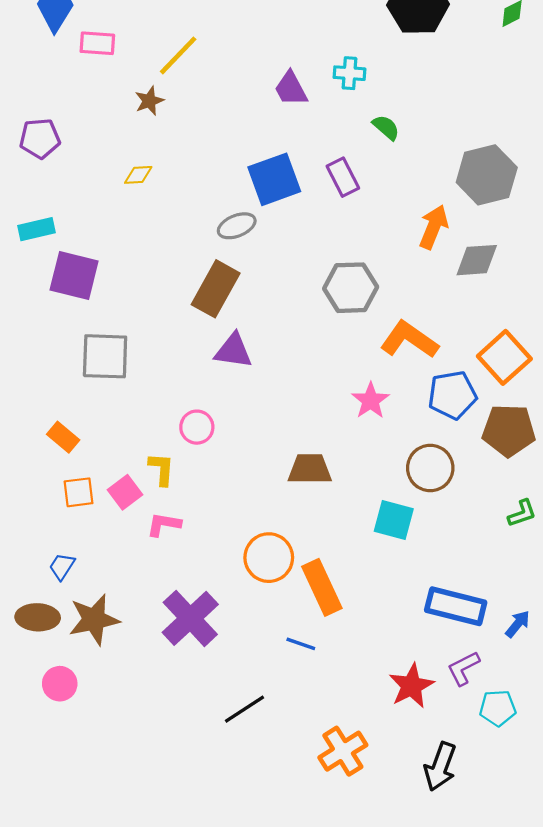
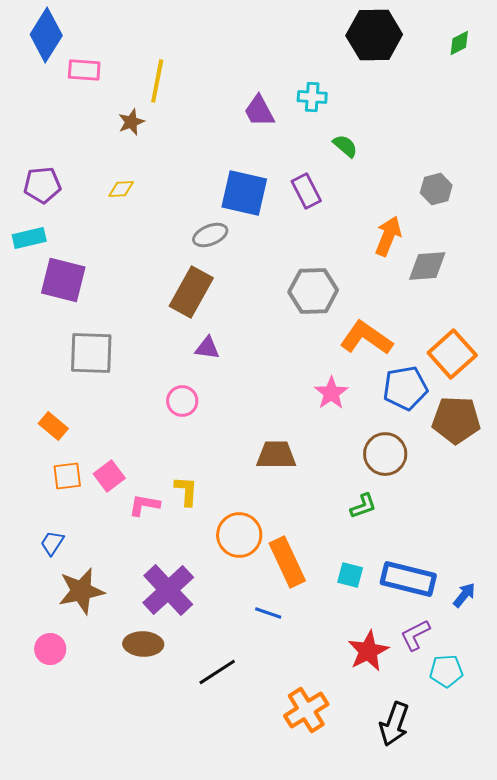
yellow line: (178, 55) -> (157, 81), turned -33
purple pentagon: (40, 138) -> (42, 185), moved
gray hexagon: (487, 175) -> (436, 189), size x0.6
blue square: (274, 179) -> (244, 193), turned 33
purple triangle: (233, 351) -> (207, 348), size x0.7
pink circle: (197, 427) -> (182, 401), moved
yellow L-shape: (161, 469) -> (186, 491), moved
green L-shape: (522, 513) -> (363, 506), moved
cyan square: (394, 520) -> (350, 575), moved, size x0.7
brown ellipse: (38, 617) -> (143, 644), moved

